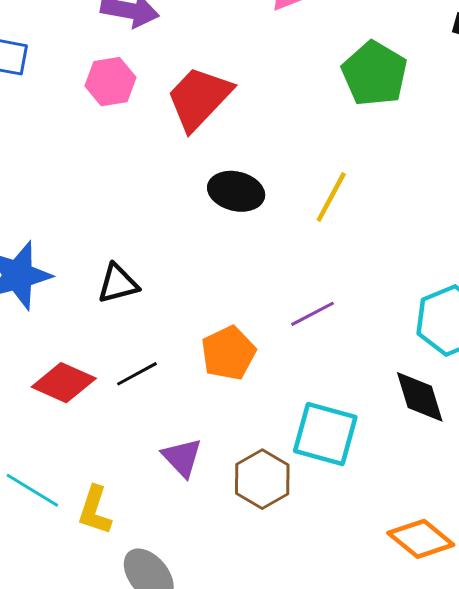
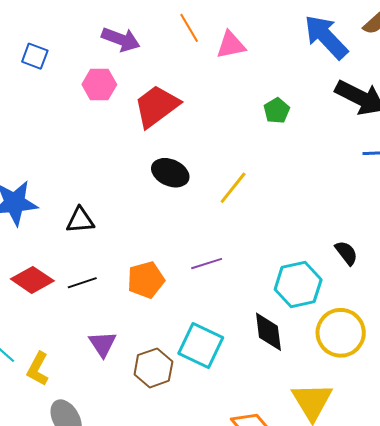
green pentagon: (375, 74) -> (277, 111), size x0.6

